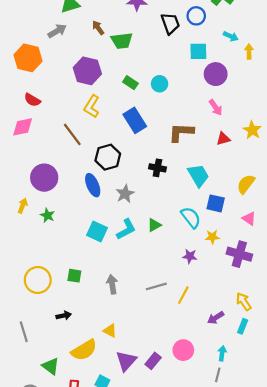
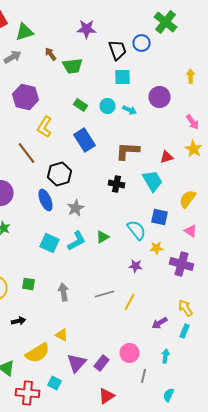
cyan arrow: (231, 36) -> (130, 110), moved
cyan square: (198, 51) -> (122, 77), moved
purple hexagon: (87, 71) -> (26, 97), moved
pink arrow: (216, 107) -> (192, 122), moved
black cross: (157, 168) -> (116, 184), moved
cyan trapezoid: (198, 175) -> (152, 181), moved
gray line: (218, 375) -> (144, 376), moved

